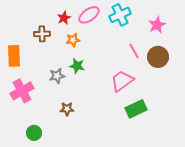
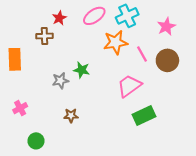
red star: (64, 18) -> (59, 18), moved
orange star: (73, 40) -> (115, 42), moved, size x1.6
pink cross: (22, 91) -> (20, 108), moved, size x0.6

